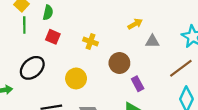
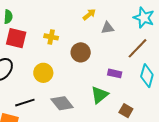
red square: (53, 37) -> (16, 38), size x1.5
purple rectangle: (138, 84) -> (115, 73), moved, turned -40

